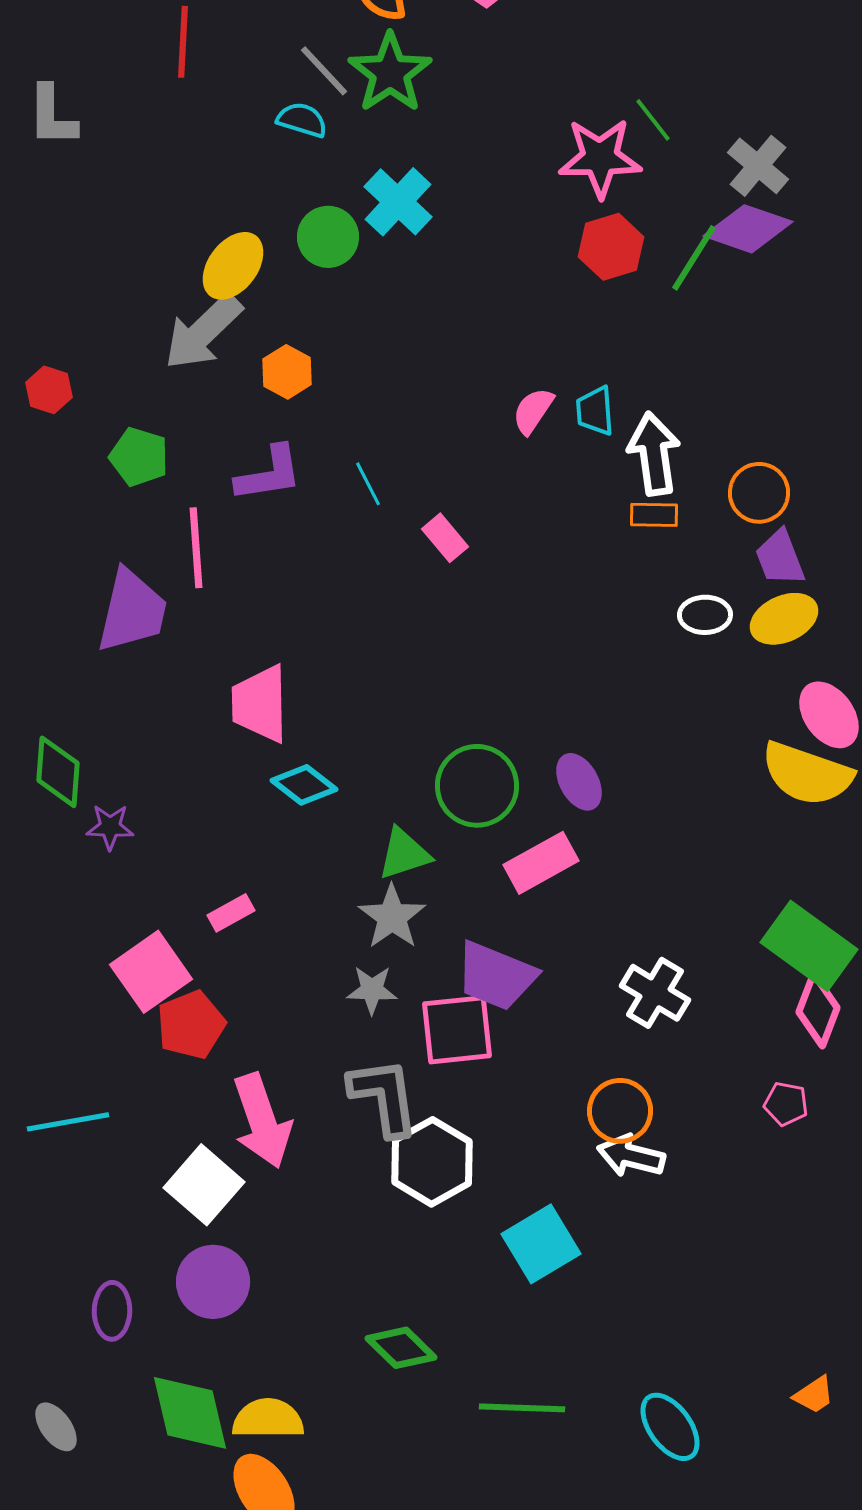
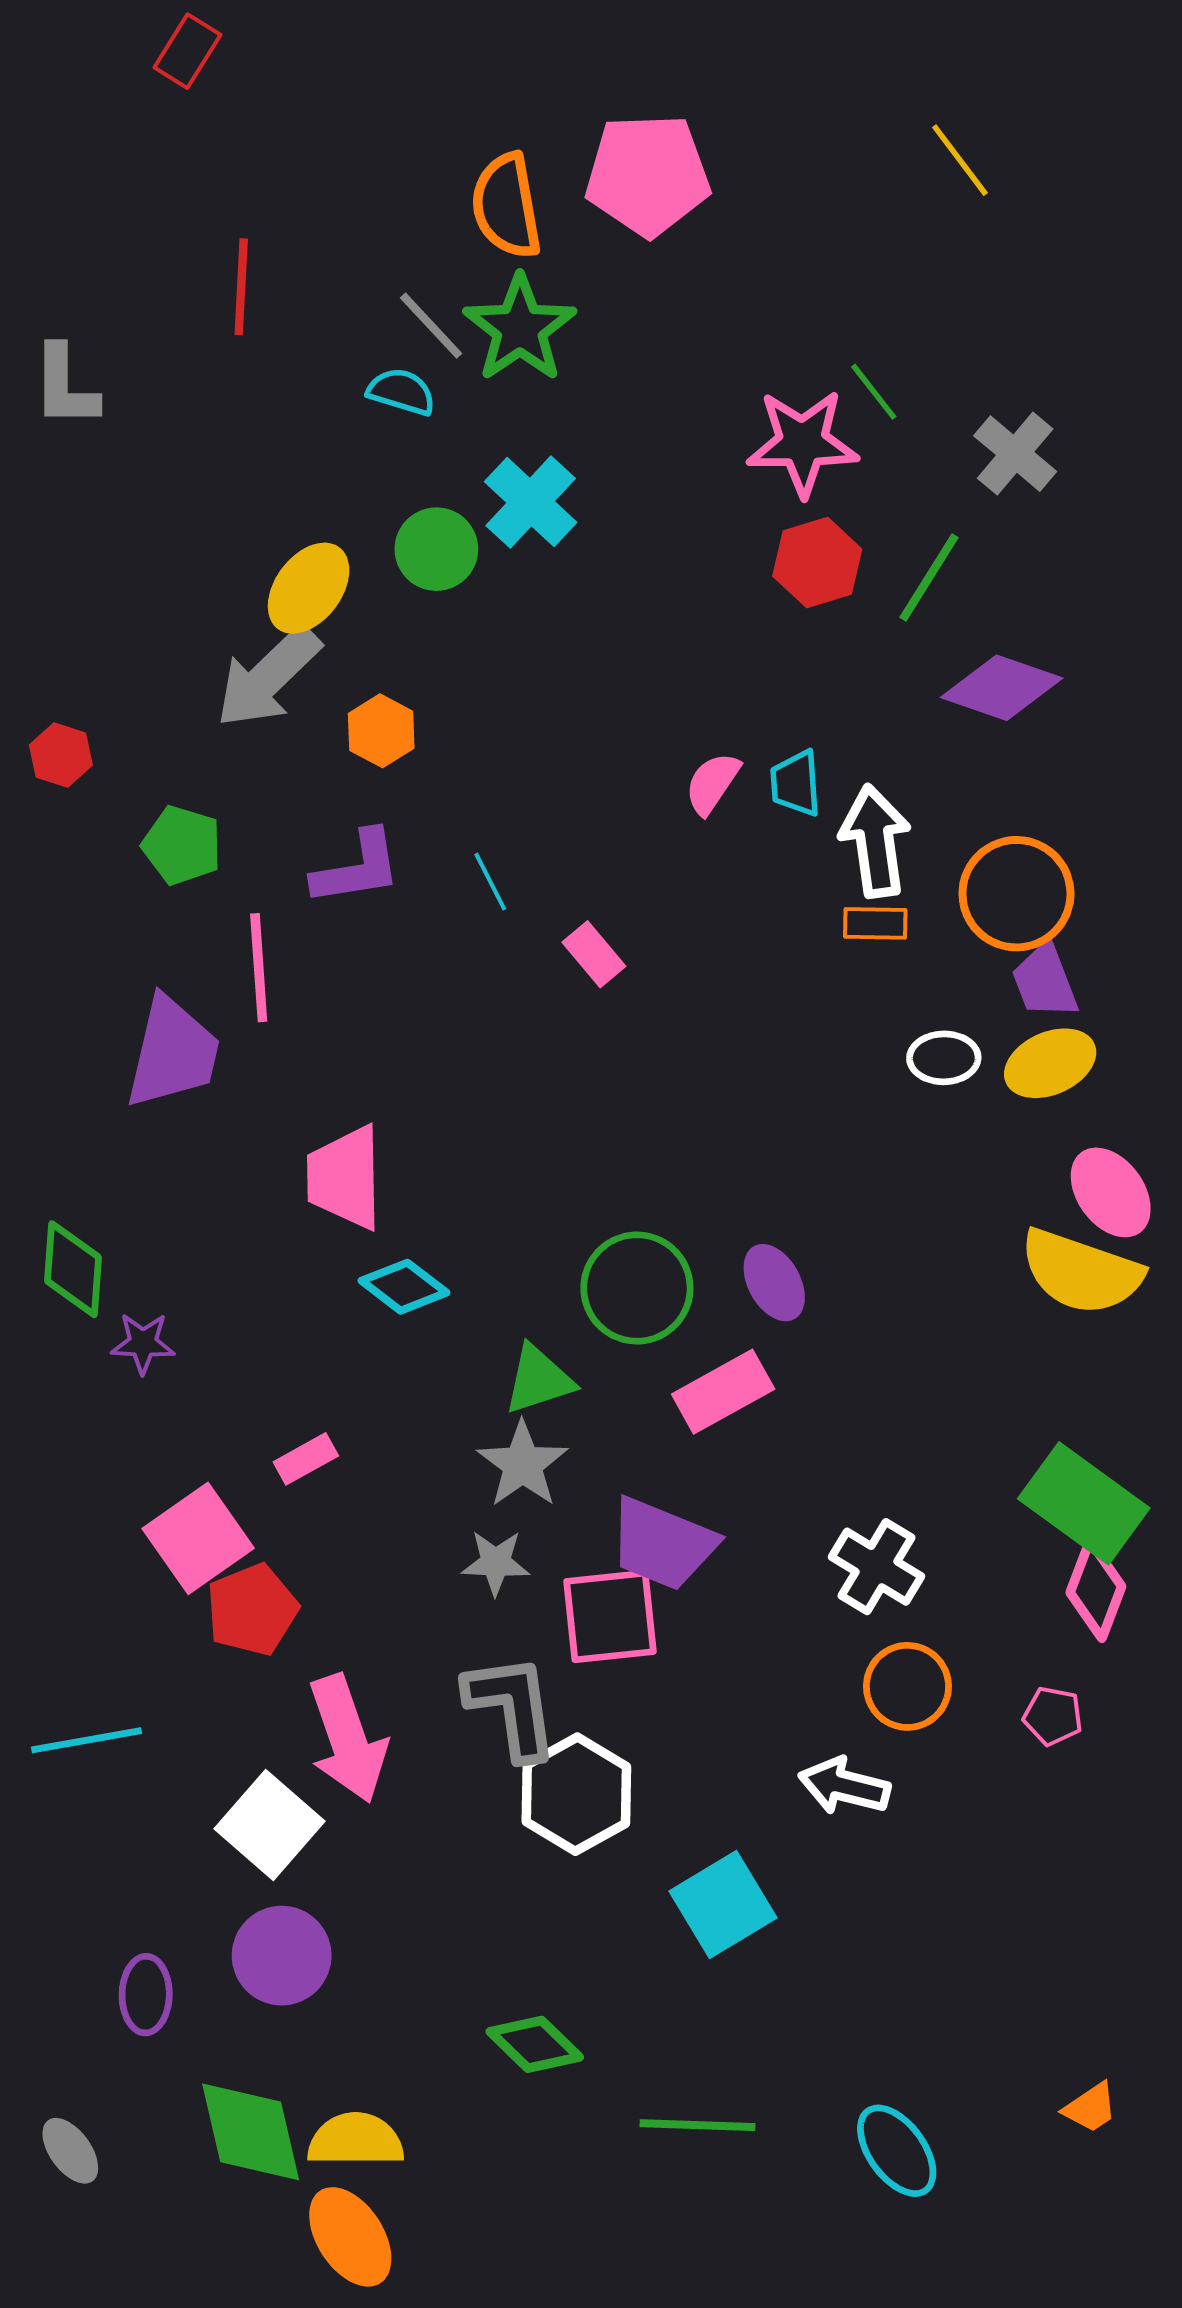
purple diamond: (748, 229) -> (1002, 688), moved
orange circle: (759, 493) -> (1016, 894), size x1.4
orange circle: (620, 1111) -> (907, 1686), moved

